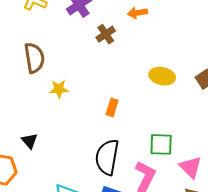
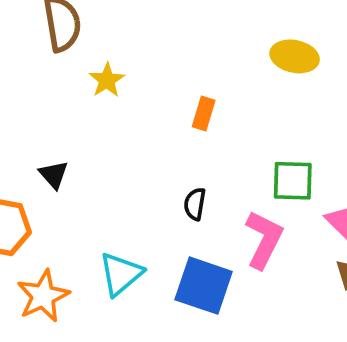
yellow star: (59, 89) -> (107, 80), turned -30
black semicircle: (107, 157) -> (195, 204), size x0.5

